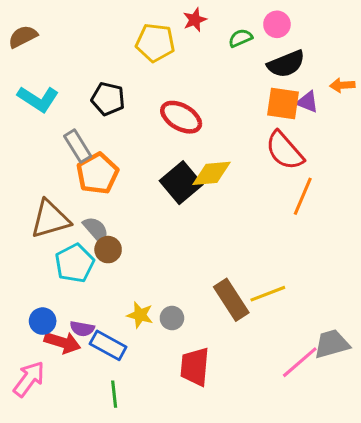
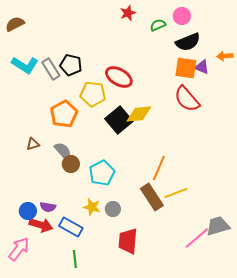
yellow pentagon: (155, 43) -> (93, 94), moved
gray rectangle: (78, 146) -> (51, 69), moved
orange line: (303, 196) -> (159, 168), moved
brown triangle: (50, 219) -> (33, 144), size x0.5
cyan pentagon: (75, 263) -> (102, 173), moved
purple semicircle: (82, 329) -> (48, 207), moved

